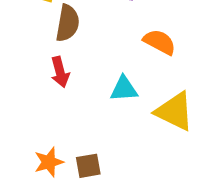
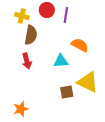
cyan triangle: (124, 89) -> (61, 61), moved
brown square: (88, 166) -> (67, 92), moved

